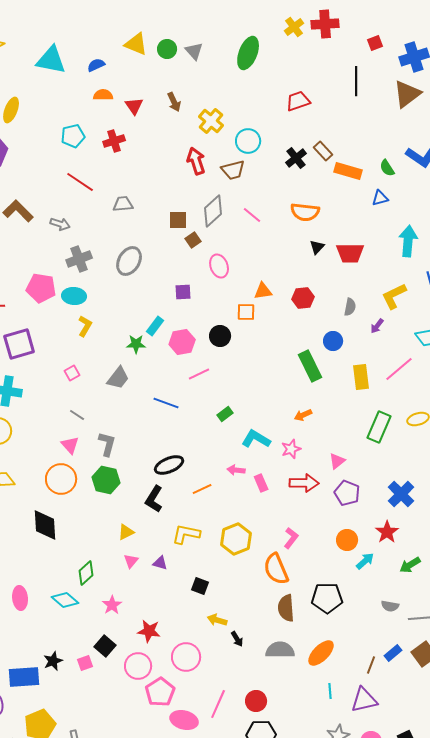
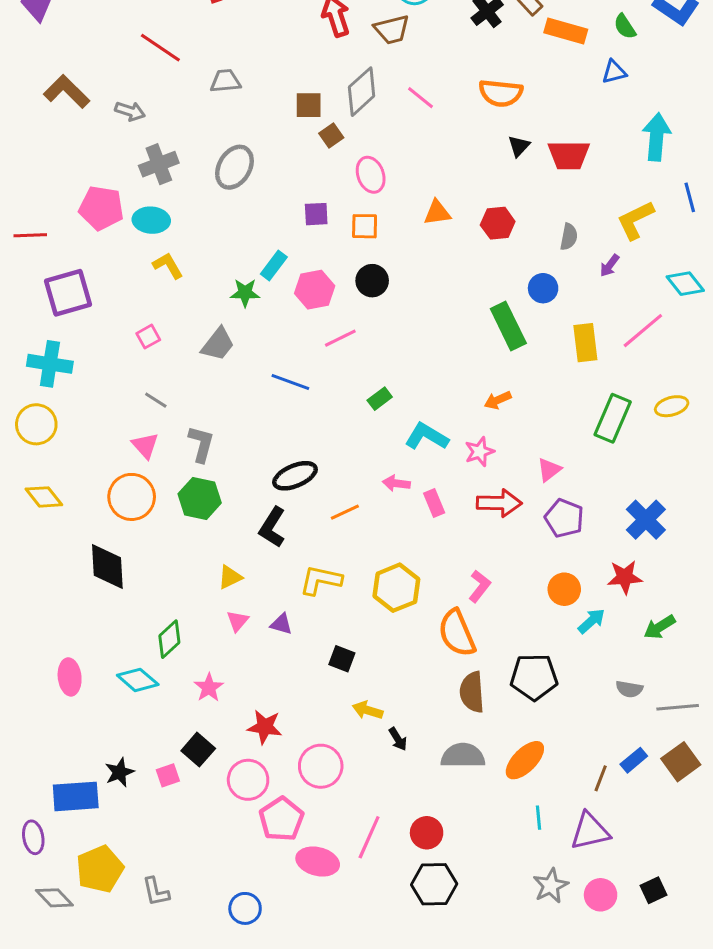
orange square: (246, 312) -> (365, 226), moved
yellow L-shape: (85, 326) -> (168, 266), turned -60
red star: (387, 532) -> (625, 577), turned 30

